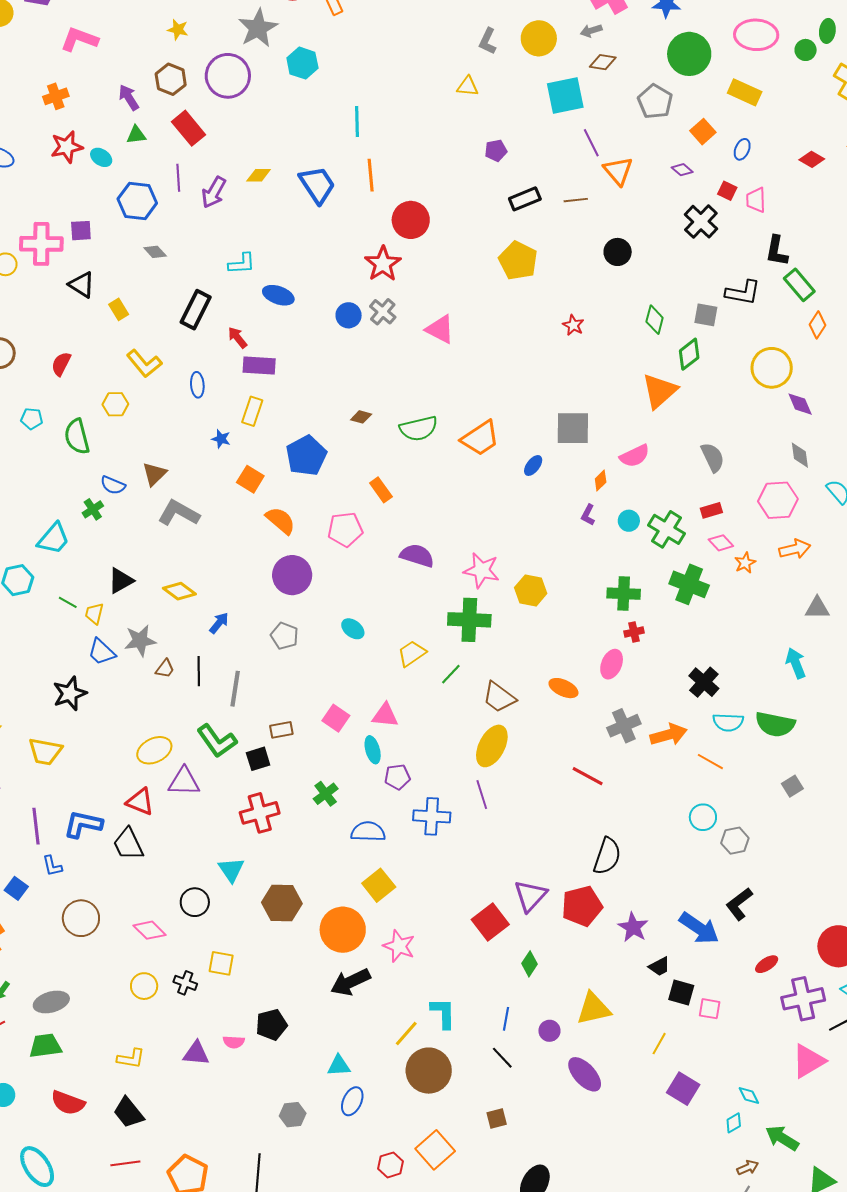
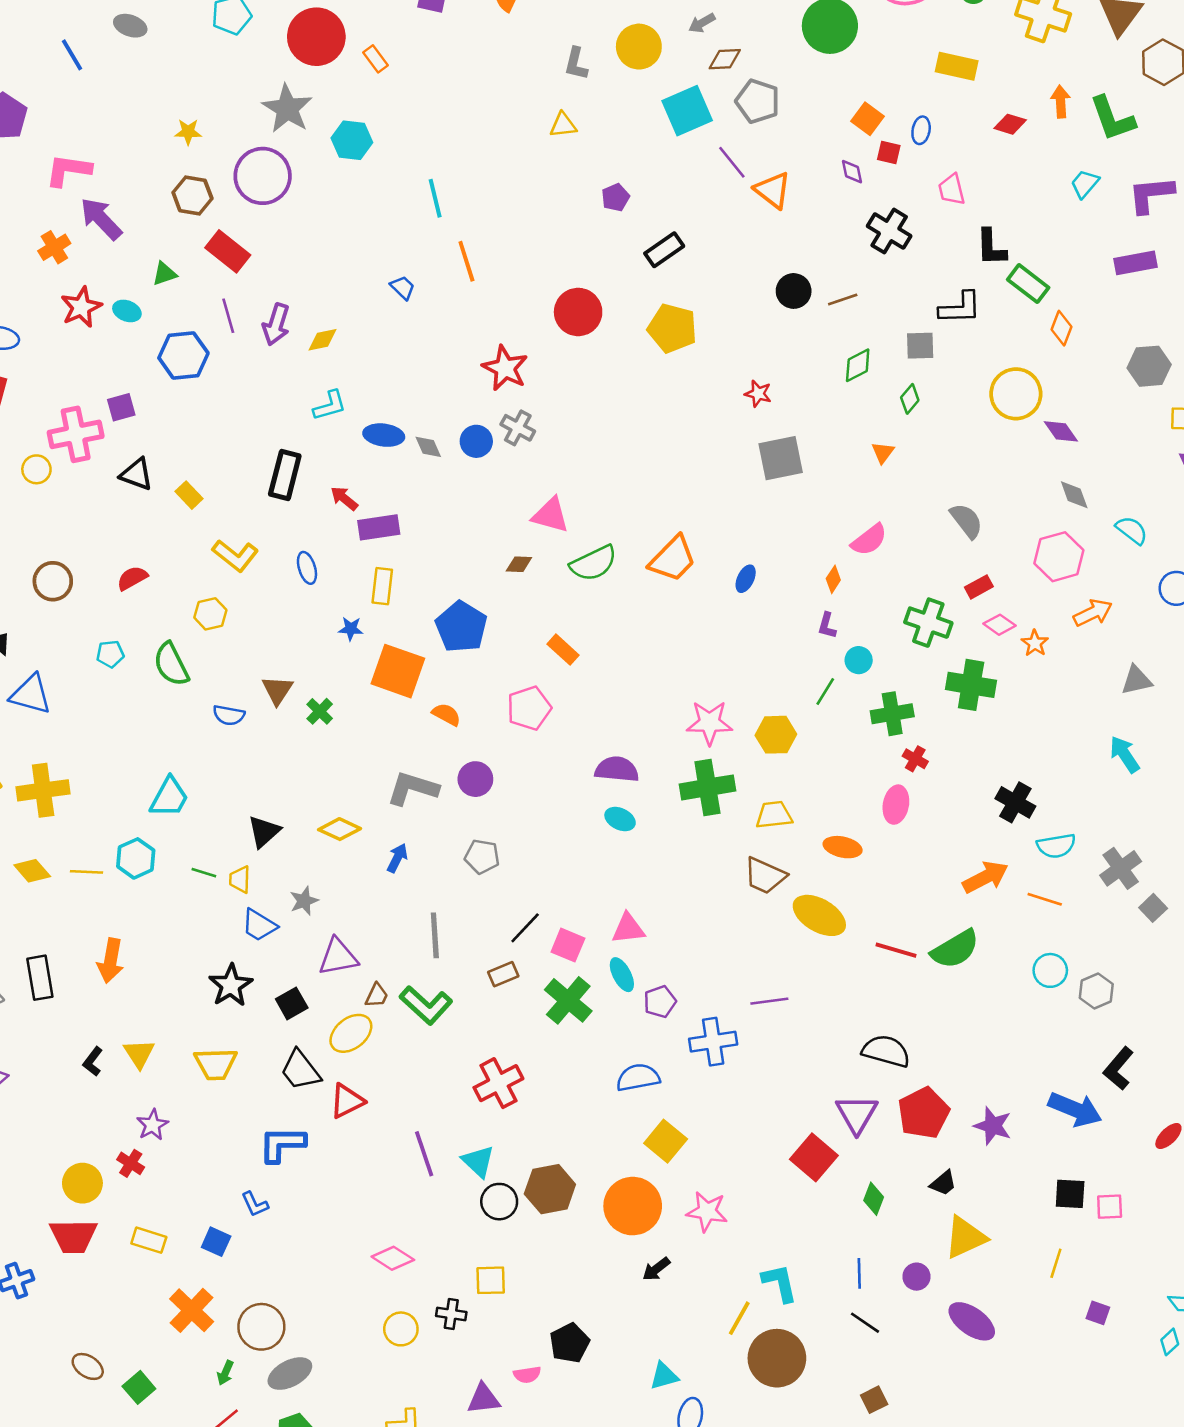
yellow rectangle: (745, 92) -> (957, 66), moved
purple arrow: (129, 98) -> (101, 219), moved, size x1.4
gray pentagon: (655, 101) -> (758, 101), moved
purple diamond: (682, 170) -> (852, 172), turned 50
yellow diamond: (259, 175) -> (323, 340), moved
blue trapezoid: (317, 185) -> (403, 288), size x0.5
red square: (727, 191) -> (889, 152), moved
brown line: (576, 200) -> (843, 299), moved
red circle: (411, 220) -> (578, 312), moved
gray diamond: (155, 252) -> (428, 447), moved, turned 30
green diamond: (655, 320) -> (858, 365), turned 60
pink triangle: (440, 329) -> (551, 515), moved
green diamond: (689, 354) -> (910, 399), size x0.7
red semicircle: (61, 364) -> (132, 578), turned 45
orange triangle: (660, 391) -> (883, 452), size x0.5
gray square: (573, 428) -> (781, 458), moved
orange square: (250, 479) -> (398, 671), size x1.6
green cross: (93, 509) -> (320, 711), moved
gray L-shape: (179, 513) -> (413, 788), moved
orange semicircle: (280, 521) -> (446, 714), size x0.7
cyan circle: (629, 521) -> (859, 660), moved
purple semicircle: (417, 556) -> (617, 769), moved
purple circle: (292, 575) -> (475, 779), size x0.7
cyan ellipse: (353, 629) -> (620, 819), moved
red cross: (634, 632) -> (915, 759), turned -36
gray star: (140, 641) -> (304, 901), size x0.7
yellow trapezoid: (412, 653) -> (774, 815), moved, turned 40
brown trapezoid: (165, 669) -> (377, 995), moved
black line: (199, 671) -> (525, 928), moved, turned 56
green line: (451, 674) -> (825, 692), moved
green semicircle: (775, 724) -> (955, 949), moved, turned -30
gray cross: (624, 726) -> (1121, 868), moved
yellow ellipse: (492, 746) -> (819, 915), moved, turned -75
black square: (258, 759) -> (292, 1003), moved
purple triangle: (184, 782) -> (338, 957), moved
green cross: (326, 794) -> (568, 1000), moved, size x1.5
purple line: (482, 795) -> (769, 1001), turned -68
red triangle: (140, 802) -> (347, 1101), turned -36
purple line: (36, 826) -> (424, 1154), moved
black trapezoid: (128, 844) -> (300, 1070), moved
black semicircle: (607, 856) -> (886, 1051), moved, turned -81
black circle: (195, 902) -> (499, 1202), moved
brown circle: (81, 918) -> (261, 1327), moved
black trapezoid: (659, 966) -> (943, 1183), moved
black arrow: (350, 982) -> (656, 1269), size x0.6
purple square: (683, 1089) -> (1098, 1313), size x0.6

